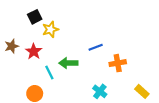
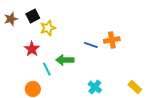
brown star: (12, 46) -> (11, 19), moved
blue line: (96, 47) -> (91, 45), turned 40
orange cross: (118, 63) -> (112, 40), moved

